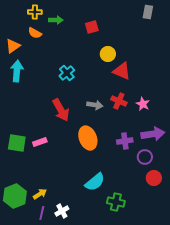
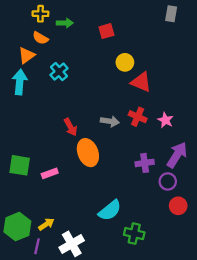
orange triangle: (13, 46) -> (27, 55), moved
cyan cross: (67, 73) -> (59, 72), moved
red arrow: (61, 110) -> (71, 127), size x0.7
purple arrow: (153, 134) -> (177, 155), turned -50
orange ellipse: (88, 138) -> (88, 153), moved
pink rectangle: (40, 142) -> (50, 173), moved
white cross: (62, 211) -> (72, 244), size x1.5
purple line: (42, 213) -> (37, 246), moved

